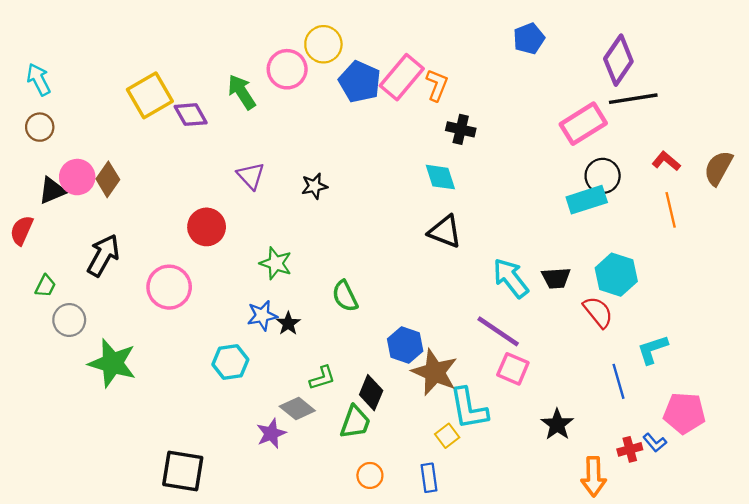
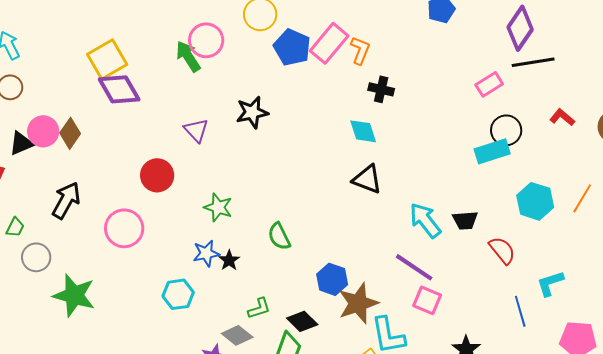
pink circle: (287, 69) -> (206, 40), moved
purple diamond: (191, 115) -> (119, 89), moved, size x1.4
pink rectangle: (583, 124) -> (489, 84), size x0.7
black star: (314, 186) -> (252, 112), moved, size x1.4
orange line: (671, 210) -> (582, 198), moved, turned 44
cyan hexagon: (616, 275) -> (535, 201), moved
brown star: (435, 372) -> (358, 303), turned 30
black diamond: (371, 393) -> (302, 321), turned -68

